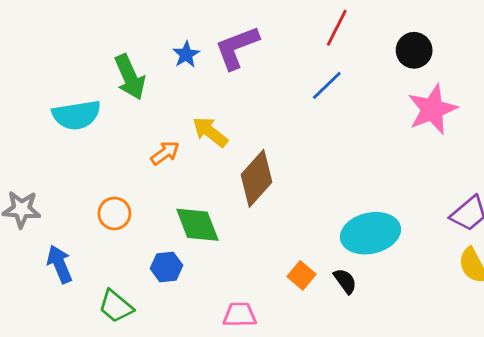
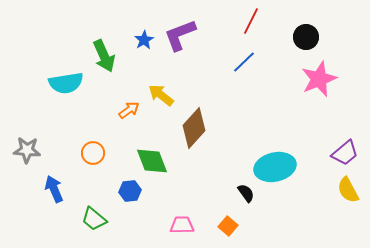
orange square: (302, 275) -> (228, 226), moved
black semicircle: (345, 281) -> (246, 193), moved

